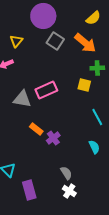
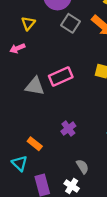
orange rectangle: (36, 129) -> (35, 144), moved
white cross: (69, 191) -> (72, 186), moved

